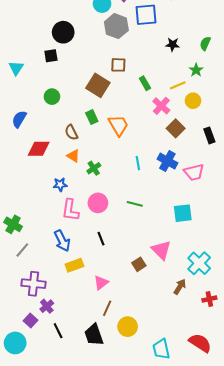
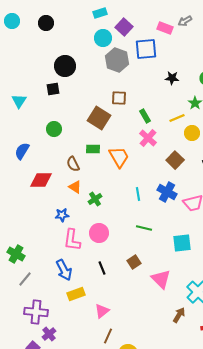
pink cross: (161, 106) -> (148, 138), moved
green rectangle: (92, 117) -> (93, 149), turned -64
green line: (135, 204) -> (144, 228), moved
brown square: (139, 264) -> (134, 262), moved

